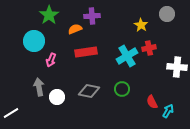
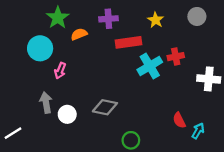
yellow star: (141, 25) -> (156, 20), moved
orange semicircle: (75, 29) -> (79, 34), moved
red rectangle: (86, 52) -> (129, 42), moved
green circle: (122, 89) -> (131, 140), moved

